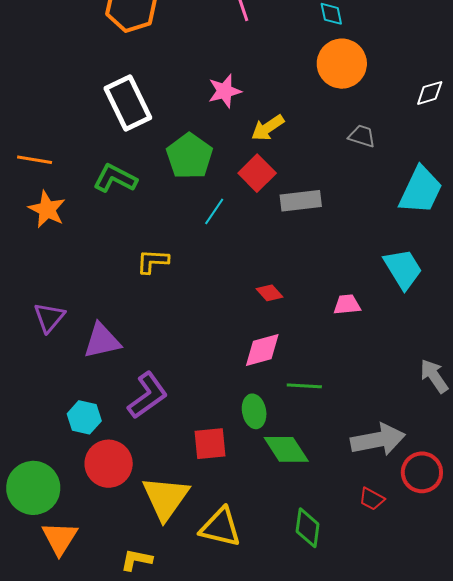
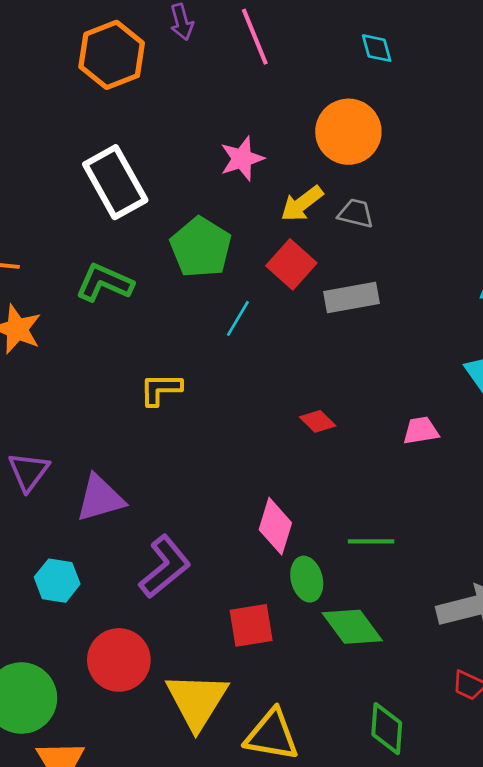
orange circle: (342, 64) -> (348, 132), moved
gray trapezoid: (362, 136) -> (356, 213), moved
pink diamond: (262, 350) -> (275, 526), moved, turned -54
cyan hexagon: (84, 417) -> (57, 581), moved

